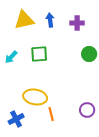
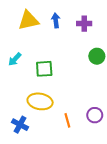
green square: (39, 54) -> (44, 69), moved
orange line: (51, 114) -> (67, 120), moved
blue cross: (16, 119) -> (20, 125), turned -35

